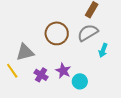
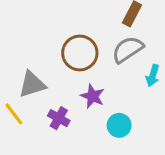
purple star: (63, 71) -> (93, 96), moved

